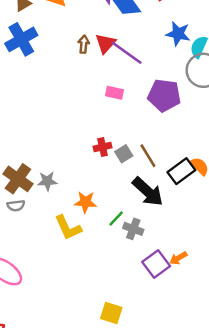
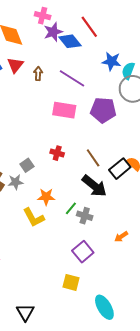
red triangle: (106, 43) -> (15, 65), moved
pink rectangle: (114, 93) -> (64, 110), size x1.6
red cross: (103, 147) -> (57, 153), turned 32
gray square: (124, 154) -> (27, 165), moved
purple square: (156, 264) -> (83, 252), moved

